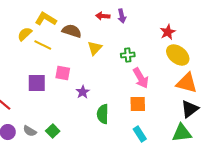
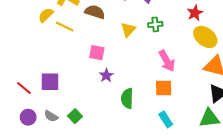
yellow triangle: (95, 48) -> (128, 30), moved
green cross: (128, 55) -> (155, 24), moved
pink square: (63, 73) -> (97, 53), moved
purple square: (37, 83) -> (50, 82), moved

